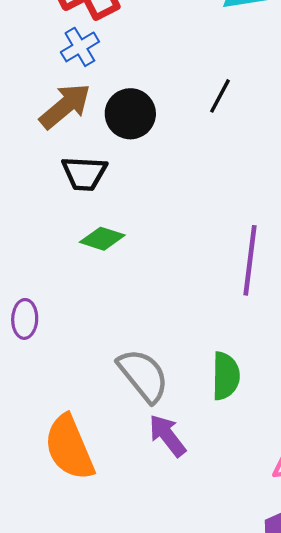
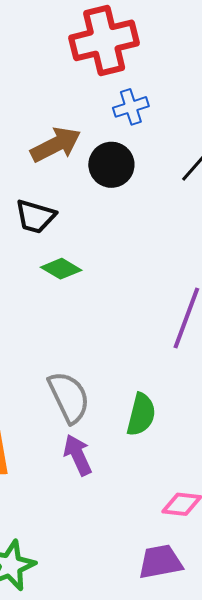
blue cross: (80, 47) -> (131, 107), moved
black trapezoid: (84, 173) -> (35, 216), moved

